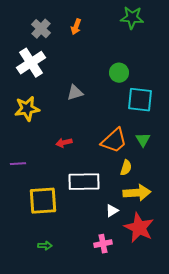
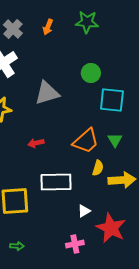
green star: (132, 18) -> (87, 22), moved
gray triangle: (75, 93) -> (47, 93), size x1.5
yellow arrow: (137, 193) -> (122, 180), moved

